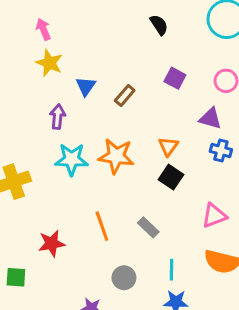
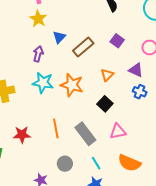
brown rectangle: (125, 96) -> (83, 47), size x1.5
orange triangle: (168, 146) -> (107, 75), moved
pink triangle: (214, 216) -> (118, 131), moved
gray rectangle: (148, 227) -> (85, 134), size x1.6
cyan line: (171, 270) -> (96, 163), turned -40

